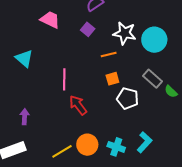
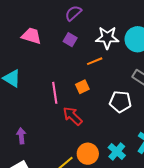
orange square: (112, 79) -> (82, 87), moved
cyan cross: (116, 147) -> (117, 152), turned 30

